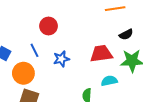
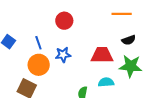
red circle: (49, 26) -> (64, 21), moved
orange circle: (23, 73) -> (39, 65), moved

